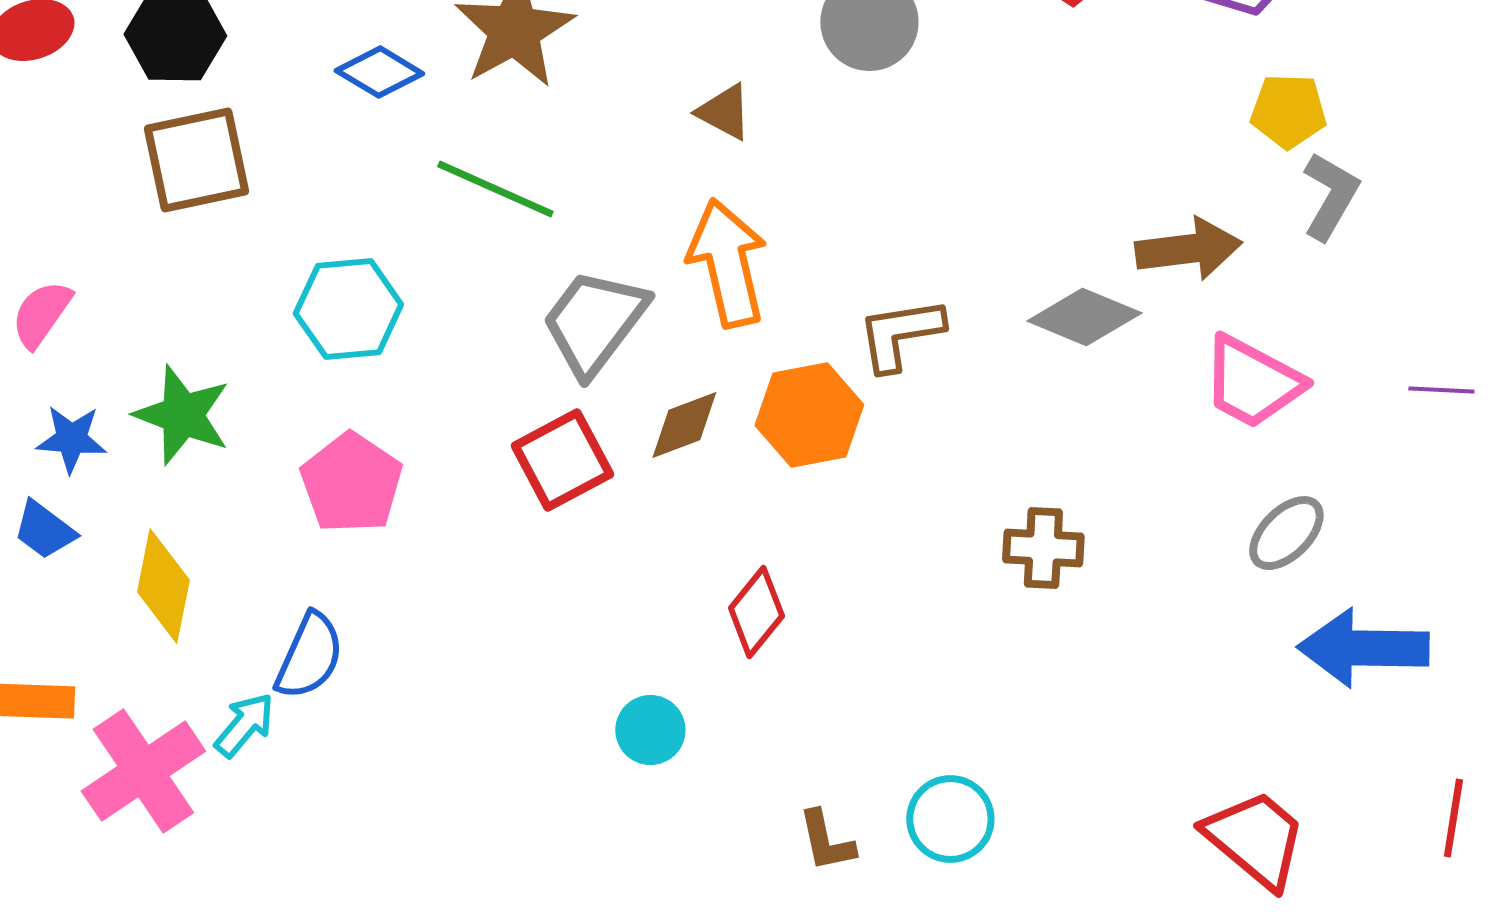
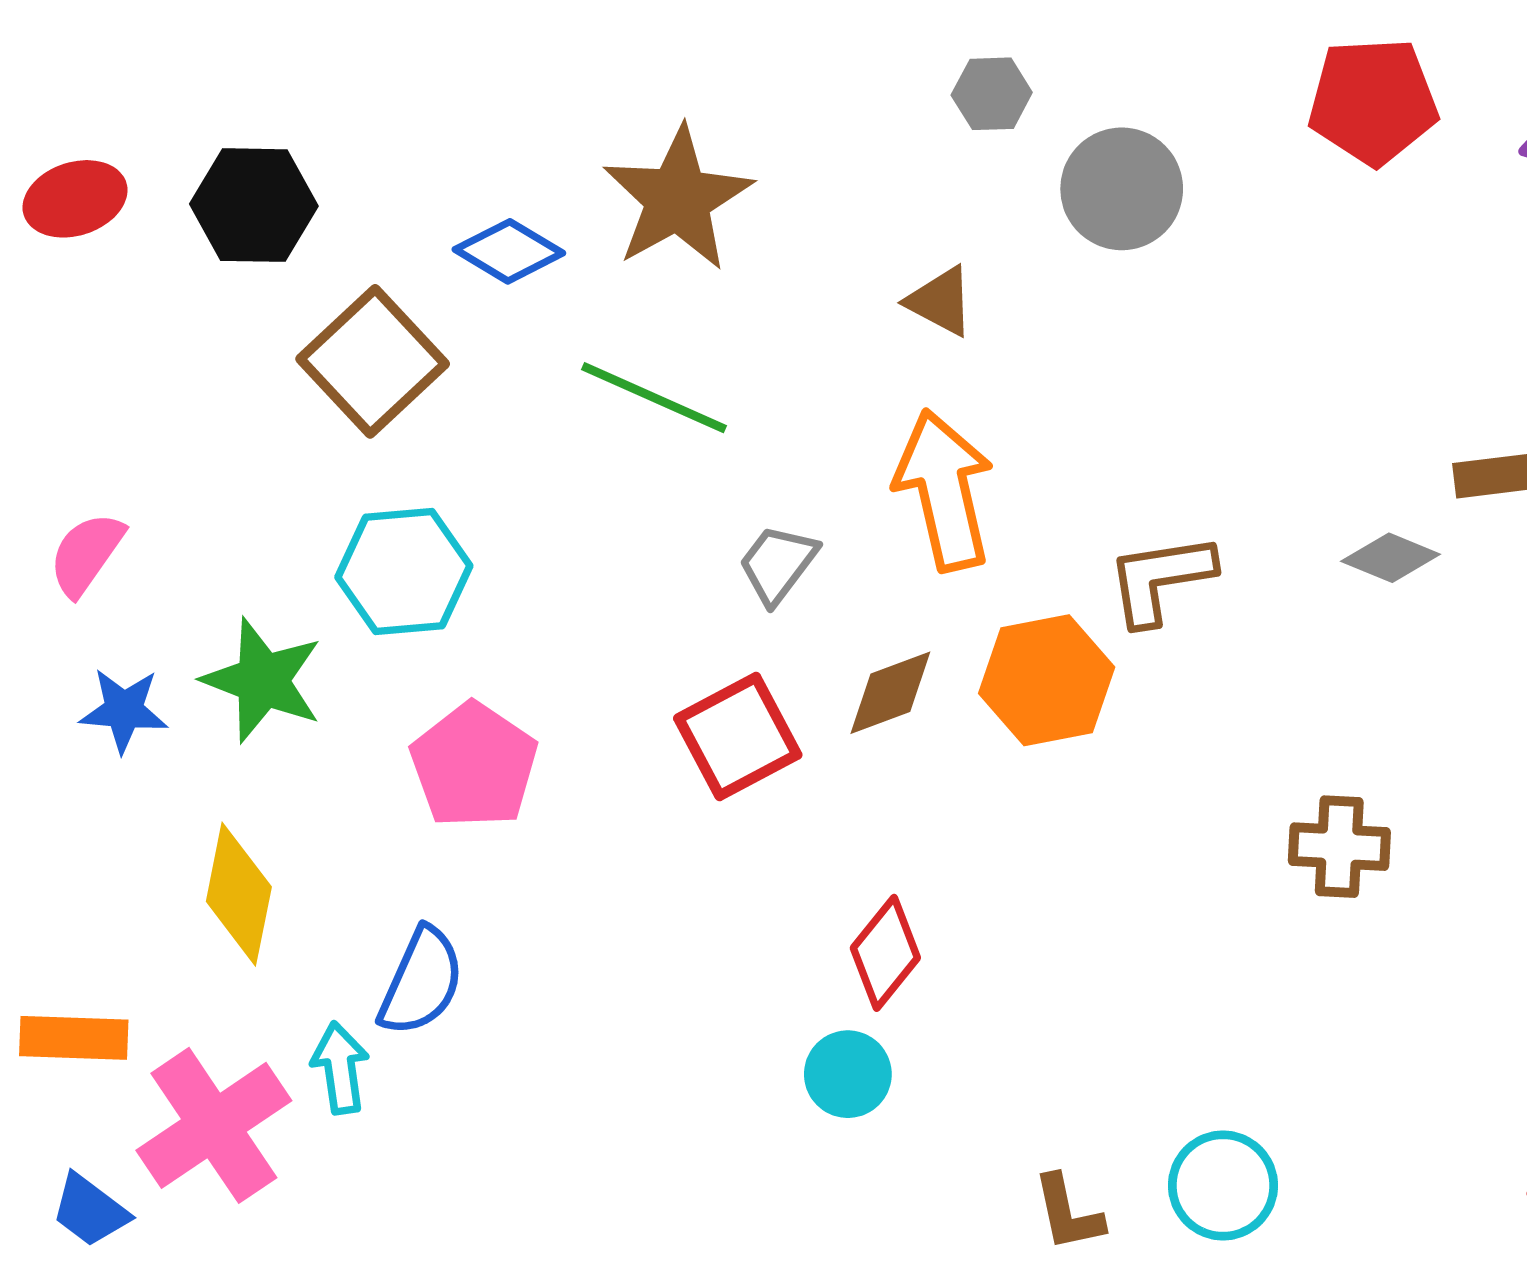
brown square: (196, 160) -> (373, 361), moved, turned -31
cyan hexagon: (348, 309) -> (404, 571), moved
gray diamond: (1084, 317) -> (1391, 558), size x0.7
gray trapezoid: (594, 322) -> (778, 564), size x0.6
blue trapezoid: (44, 530) -> (90, 1210), moved
red diamond: (756, 612) -> (885, 953), moved
cyan arrow: (244, 725) -> (340, 1068), turned -48

